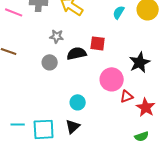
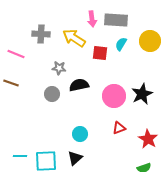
pink line: (14, 12) -> (16, 54), moved
red square: (98, 43) -> (100, 53), moved
pink circle: (112, 79) -> (114, 96), moved
red triangle: (127, 96) -> (119, 128), moved

